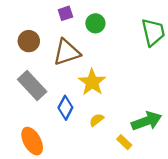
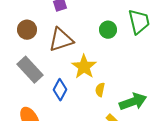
green circle: (95, 23) -> (108, 30), moved
yellow semicircle: (97, 120) -> (100, 90), moved, turned -40

